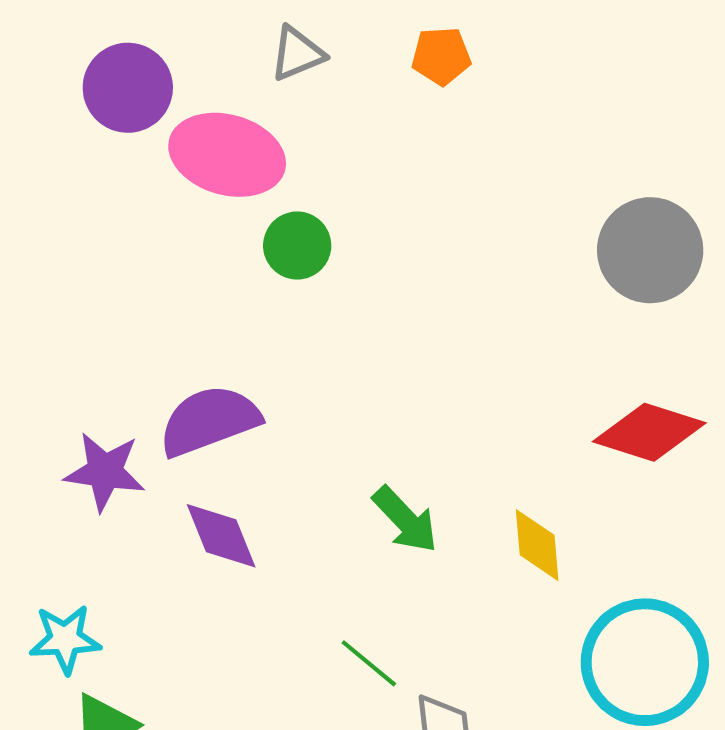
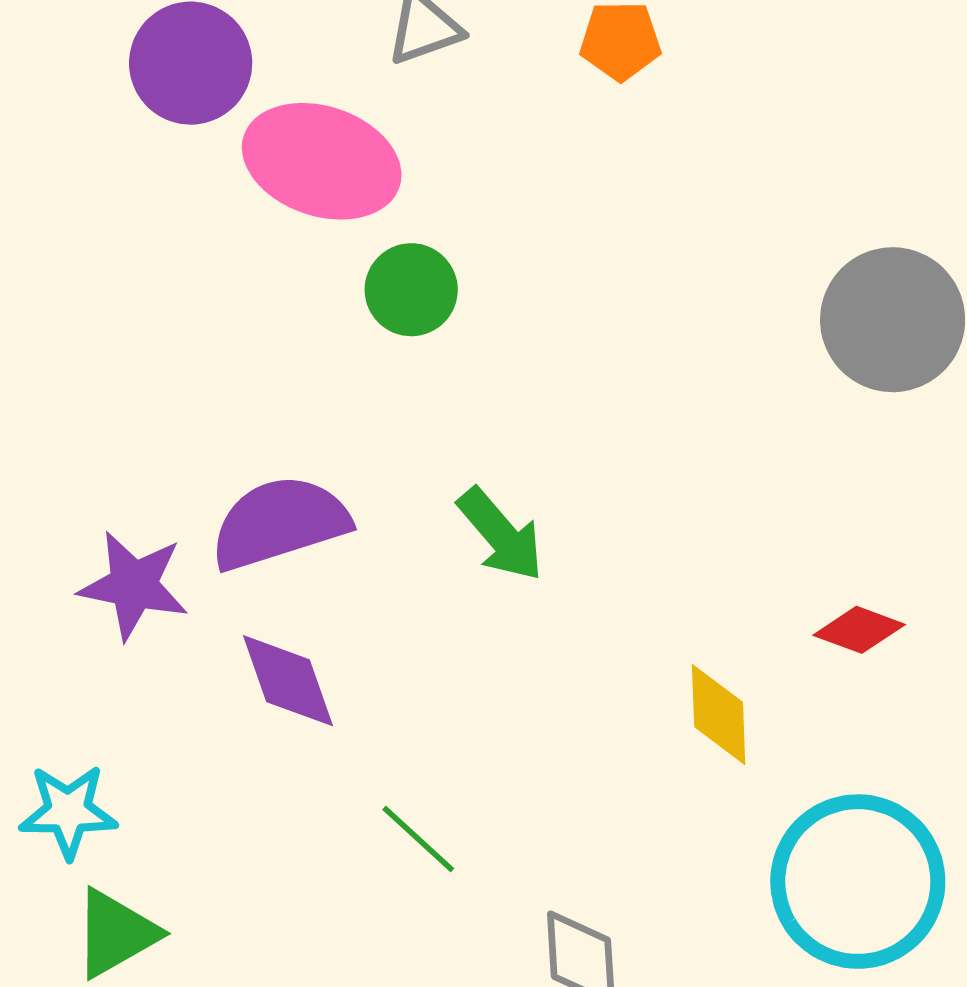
red diamond: (649, 432) -> (859, 630), moved, size x0.6
green arrow: (405, 520) -> (501, 535), moved
green line: (369, 663) -> (418, 839), moved

